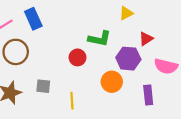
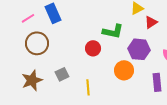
red triangle: (146, 39) -> (151, 22), moved
gray square: (43, 86) -> (62, 74), turned -32

